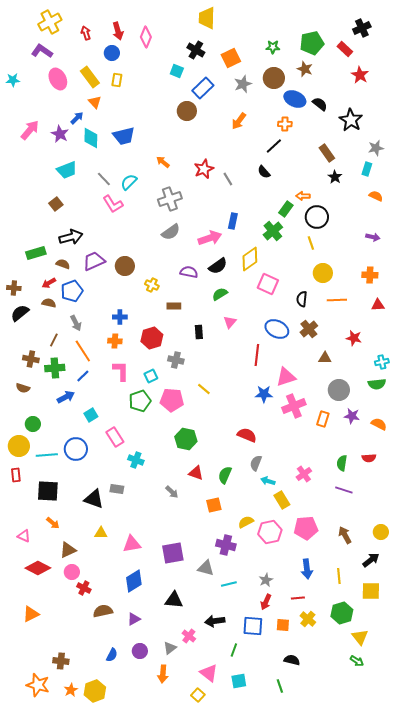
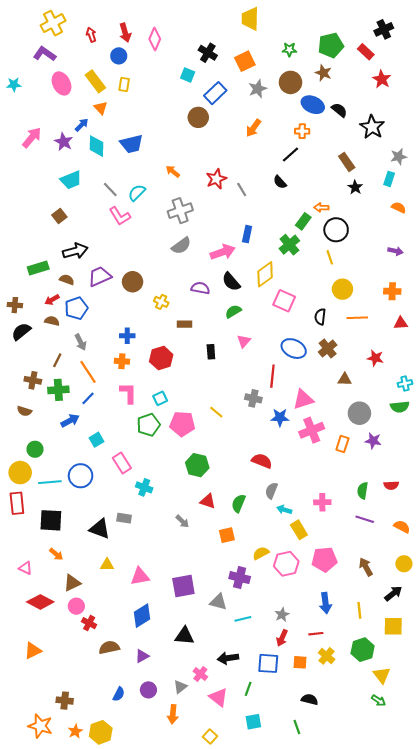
yellow trapezoid: (207, 18) -> (250, 19), moved
black semicircle: (218, 266) -> (231, 282), turned 84
gray cross: (176, 360) -> (253, 398), moved
orange semicircle: (379, 424) -> (402, 527), moved
pink cross: (304, 474) -> (322, 502), turned 35
red rectangle: (16, 475) -> (17, 503), size x1.5
pink triangle: (209, 673) -> (218, 697), moved

